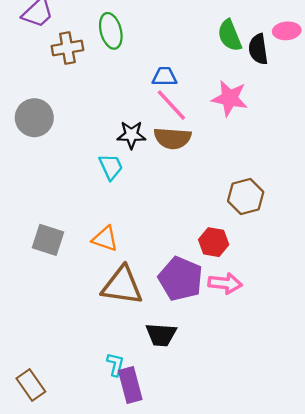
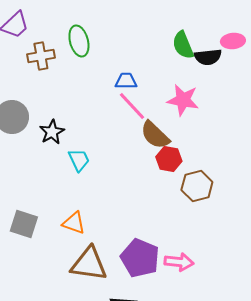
black semicircle: (258, 49) -> (208, 57), turned -88
black star: (131, 135) -> (52, 132), moved, turned -30
brown semicircle: (173, 138) -> (155, 135), moved, turned 40
red hexagon: (214, 242) -> (169, 159), moved

